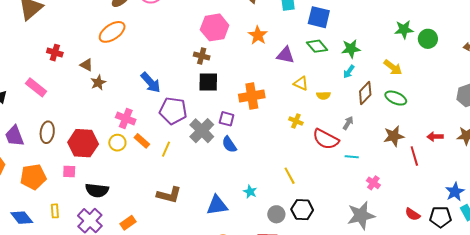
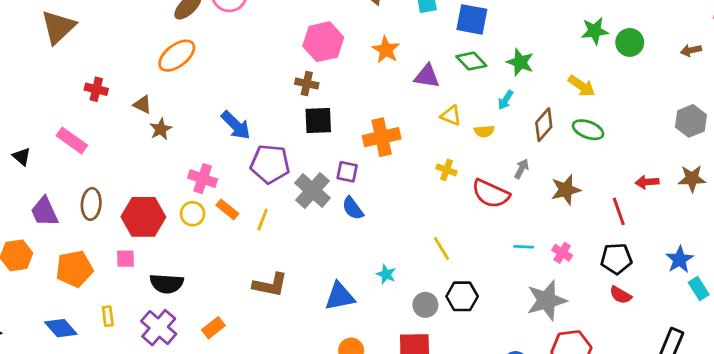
green star: (351, 49) -> (520, 62), turned 30
cyan arrow: (349, 72) -> (506, 100), moved
brown star: (394, 136) -> (566, 190), moved
cyan line: (352, 157) -> (524, 247), moved
black pentagon: (440, 217) -> (616, 259), moved

